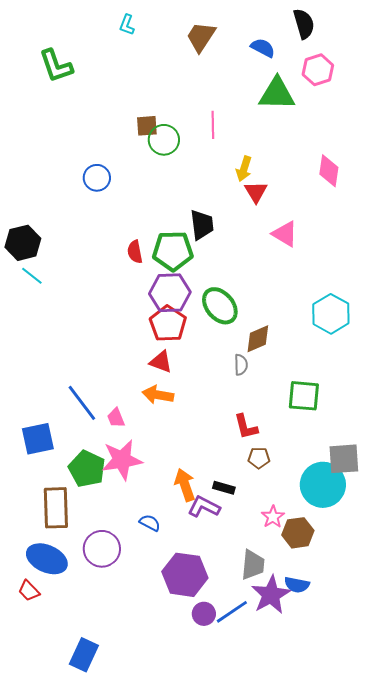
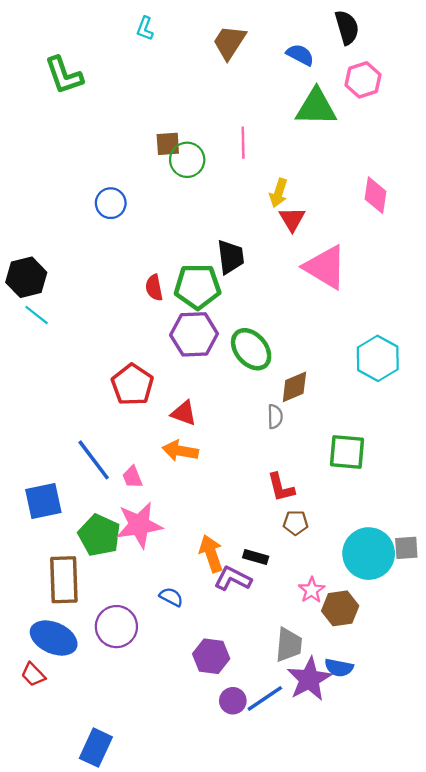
pink triangle: (285, 234) -> (325, 267), size x1.5
red pentagon: (168, 324) -> (132, 385), moved
gray square: (344, 459) -> (406, 548), moved, size x0.7
purple hexagon: (185, 575) -> (211, 656), size x0.7

